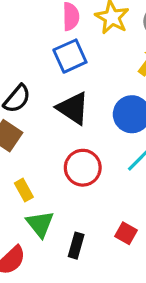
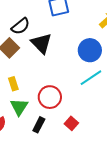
black triangle: (73, 108) -> (41, 43), moved
red circle: (83, 168) -> (50, 97), moved

